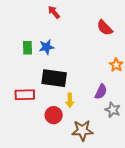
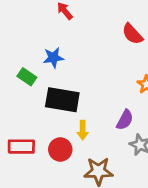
green rectangle: (27, 48) -> (27, 77), moved, turned -56
red rectangle: (25, 95) -> (21, 147), moved

